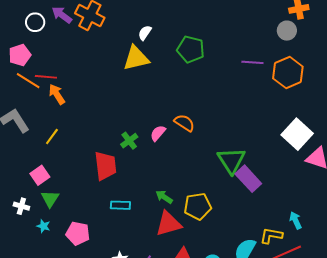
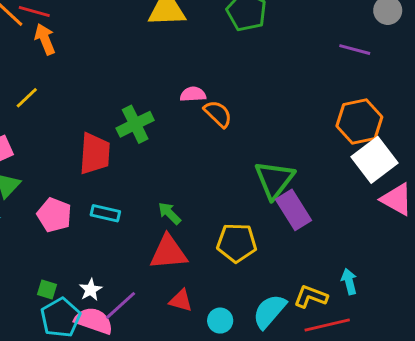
purple line: (252, 62) -> (355, 50), moved
orange hexagon: (288, 73) -> (359, 121), moved
pink semicircle: (158, 133) -> (193, 94), moved, turned 36
green cross: (129, 141) -> (135, 124), size x1.4
yellow pentagon: (198, 206) -> (237, 243), moved
pink pentagon: (78, 233) -> (54, 215), moved

